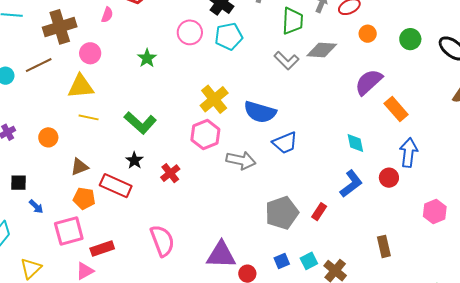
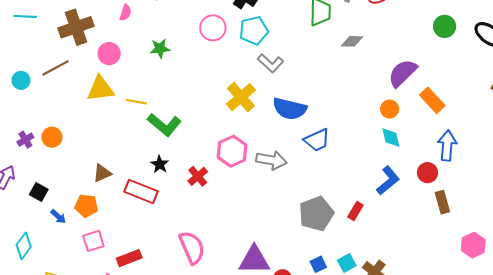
orange circle: (368, 34) -> (390, 109), moved
gray diamond: (322, 50) -> (352, 41), size x0.7
green star: (147, 58) -> (160, 49), moved, turned 30
gray L-shape: (286, 60) -> (271, 63), moved
yellow line: (89, 117) -> (136, 102), moved
pink hexagon: (205, 135) -> (232, 151), moved
orange circle: (48, 137) -> (52, 137), moved
black square: (18, 183) -> (39, 192), turned 30
orange pentagon: (84, 198) -> (86, 206), moved
pink hexagon: (435, 212) -> (473, 245), moved
pink square: (69, 231) -> (93, 241), size x0.7
brown rectangle: (384, 246) -> (442, 202), moved

